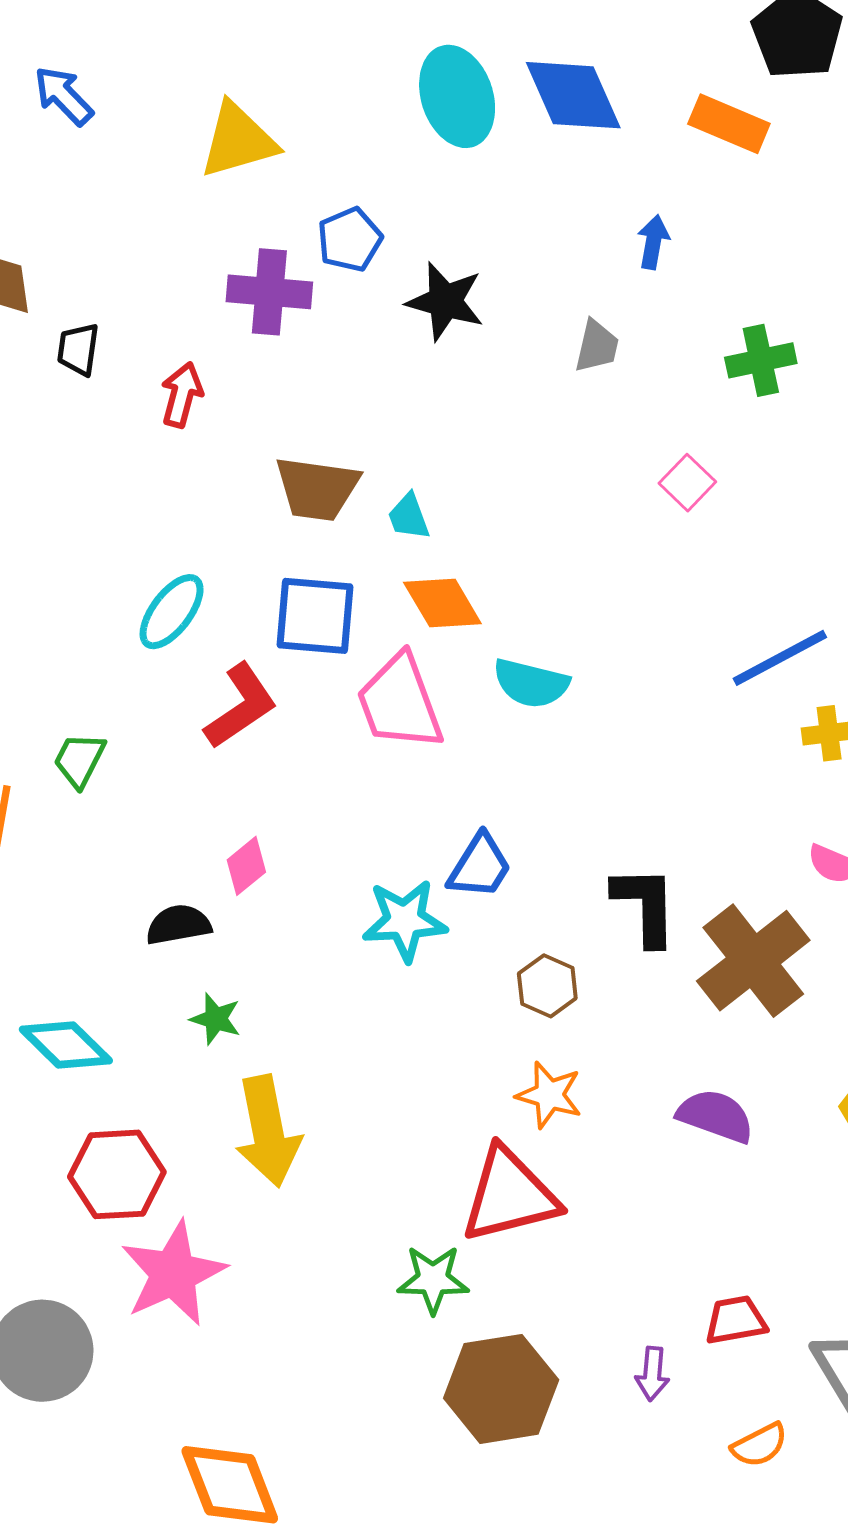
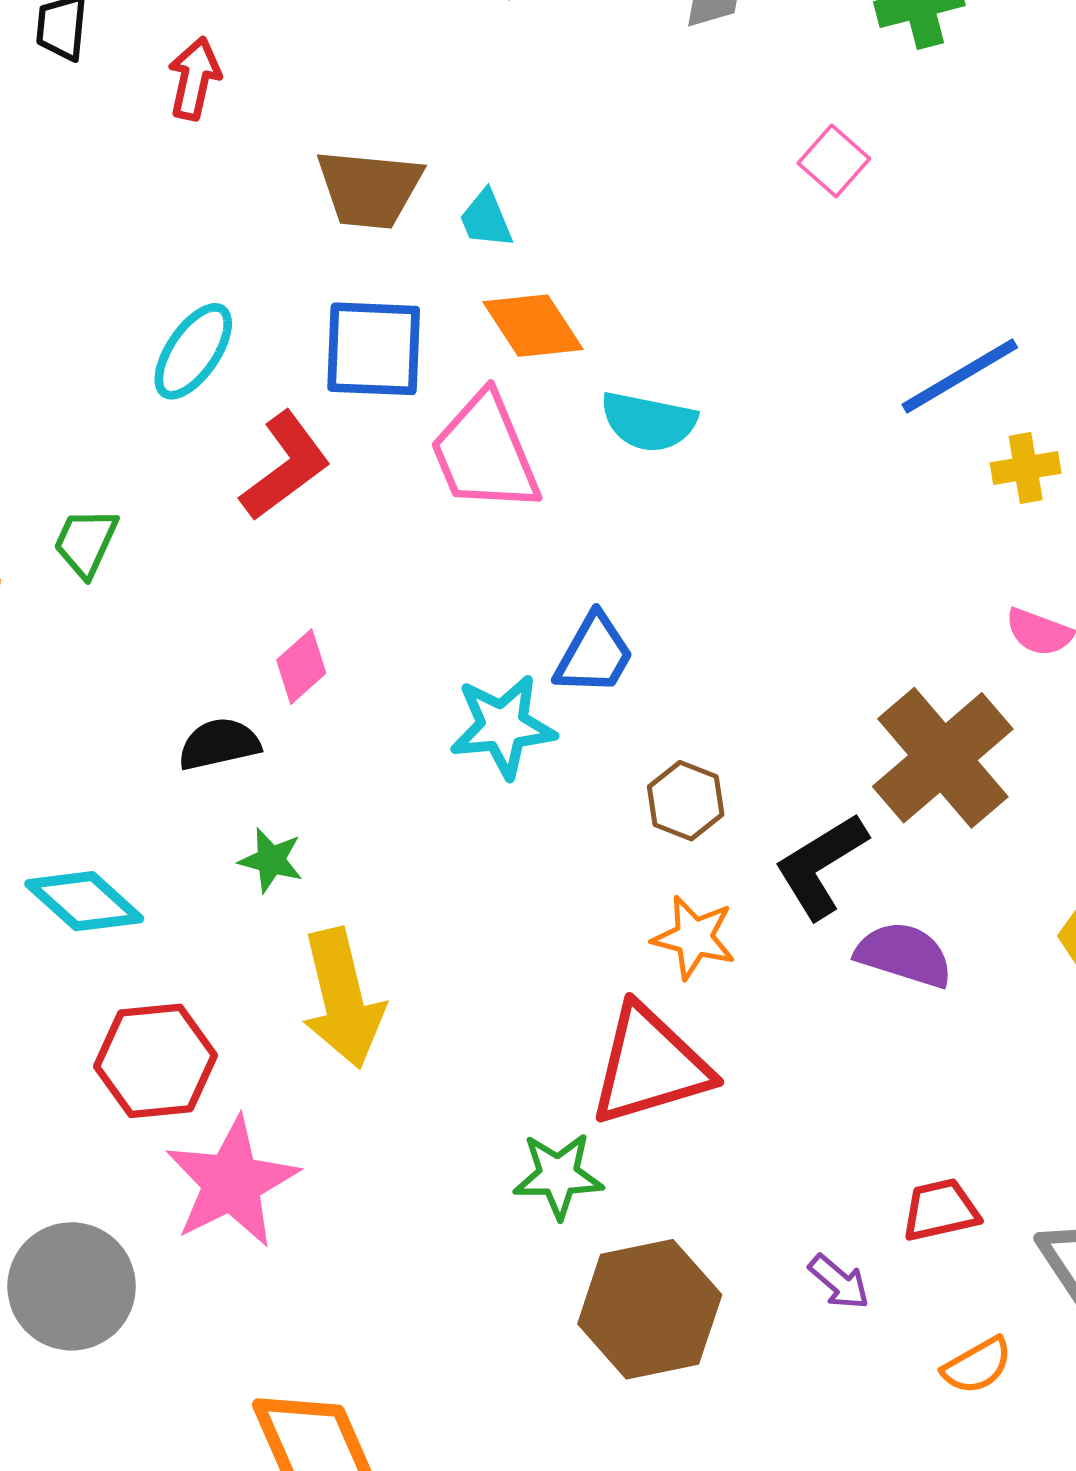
black L-shape: (645, 905) -> (821, 866), moved, turned -118
purple arrow: (652, 1374) -> (839, 1282), turned -52

